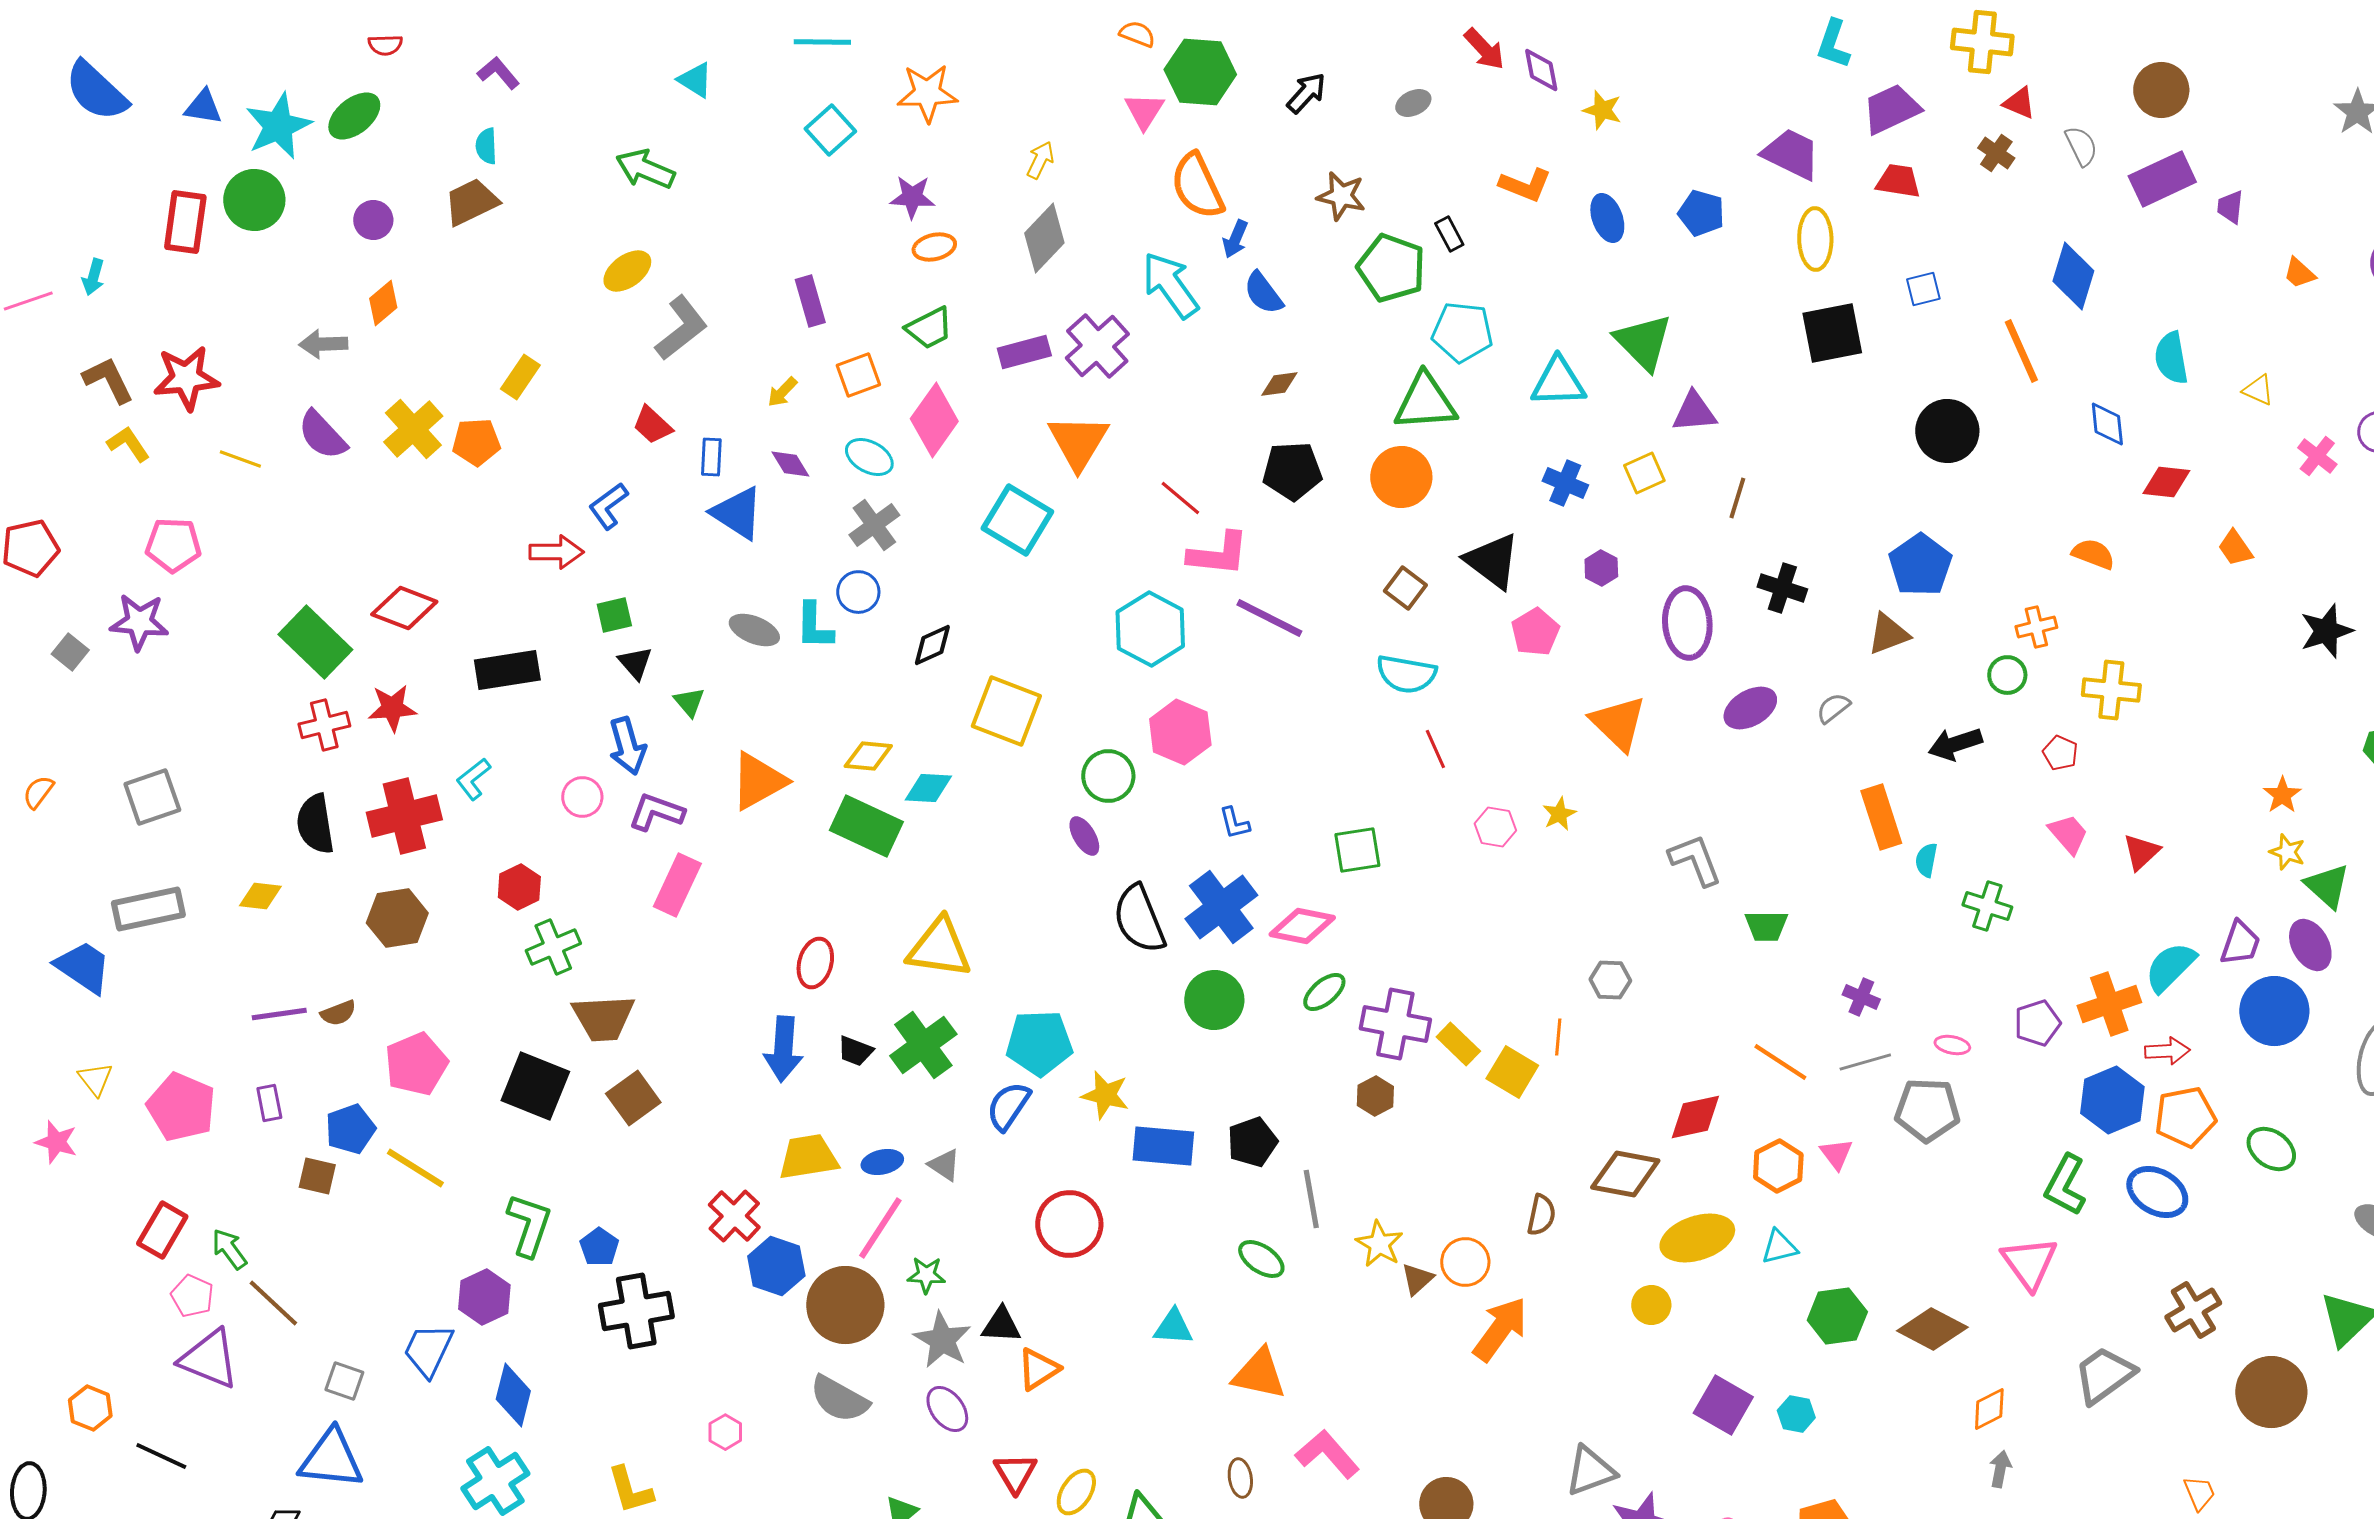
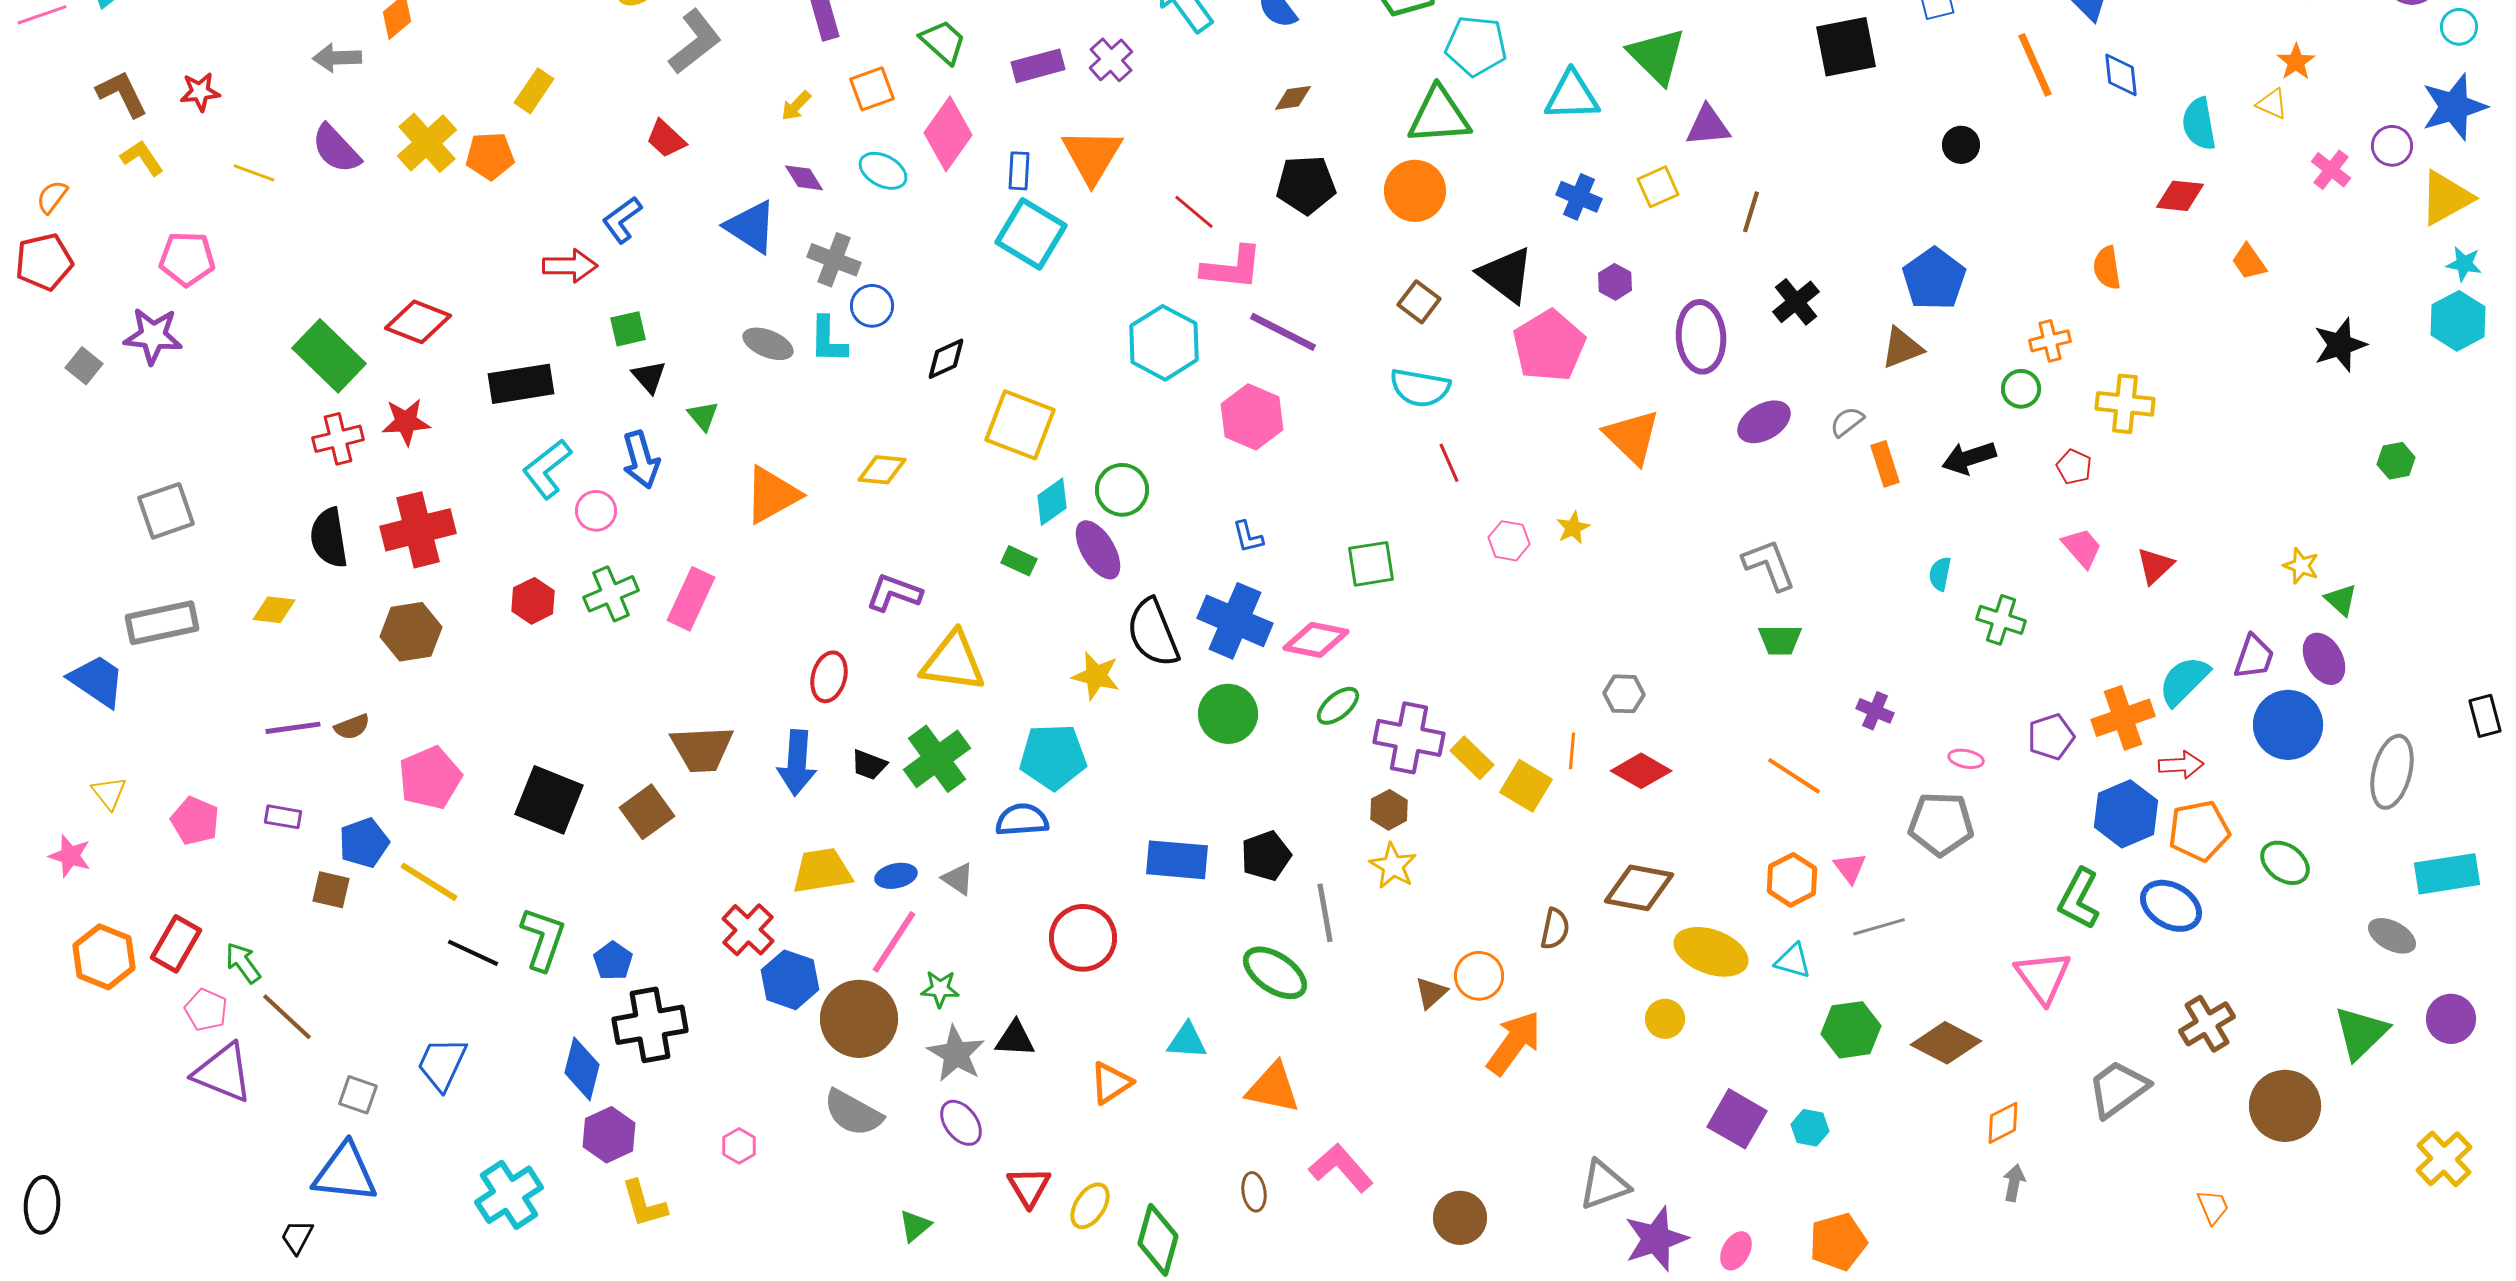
green trapezoid: (929, 328) -> (943, 42), turned -111
purple cross: (1097, 346) -> (1111, 60), size x0.7
cyan semicircle: (2171, 358) -> (2199, 124), moved
red star: (186, 378) -> (200, 92), size x0.6
blue diamond: (2107, 424) -> (2121, 75), moved
black circle: (1947, 431) -> (1961, 145), size x0.6
blue rectangle: (711, 457) -> (1019, 171), moved
gray cross: (874, 525) -> (834, 260), moved, turned -33
orange semicircle: (2093, 554) -> (2107, 268), turned -120
black cross: (1782, 588) -> (1796, 302), turned 33
pink pentagon: (1535, 632) -> (1549, 346), size x1.5
pink hexagon: (1180, 732) -> (1252, 417), moved
cyan L-shape: (473, 779) -> (547, 469), moved, size x1.4
cyan diamond: (928, 788) -> (1052, 502), moved, turned -39
orange semicircle: (38, 792) -> (52, 197), moved
orange star: (2282, 795) -> (2296, 62), moved
purple L-shape: (656, 812) -> (894, 593), moved
orange rectangle: (1881, 817) -> (1885, 464), moved, size x0.7
green rectangle: (866, 826) -> (1019, 561), moved, size x0.5
purple ellipse: (1084, 836) -> (1098, 550), size x1.5
gray L-shape: (1695, 860) -> (1769, 565), moved
green triangle: (2327, 886) -> (2341, 600), size x0.7
blue cross: (1221, 907) -> (1235, 621), turned -30
green cross: (553, 947) -> (611, 594), moved
brown trapezoid: (603, 1018) -> (702, 749), moved
gray line: (1865, 1062) -> (1879, 927), moved
yellow star: (1105, 1095) -> (1096, 676), moved
purple rectangle: (269, 1103) -> (283, 817), turned -69
blue semicircle: (1008, 1106) -> (1022, 820), turned 52
pink pentagon: (181, 1107) -> (195, 821), size x0.7
red diamond: (1695, 1117) -> (1641, 771), moved, turned 42
yellow ellipse: (1697, 1238) -> (1711, 952), turned 38
yellow star: (1379, 1244) -> (1393, 866), moved
cyan triangle: (1779, 1247) -> (1793, 961), turned 30
green ellipse: (1261, 1259) -> (1275, 973), size x1.4
purple hexagon: (484, 1297) -> (609, 1135), moved
orange triangle: (1038, 1369) -> (1111, 1083), moved
blue diamond: (513, 1395) -> (582, 1069), moved
orange hexagon: (90, 1408) -> (104, 957), moved, size x1.4
black line: (161, 1456) -> (473, 953), moved

